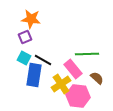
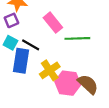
pink rectangle: (73, 69) -> (53, 23), moved
brown semicircle: (97, 78) -> (88, 84), moved, size x1.5

